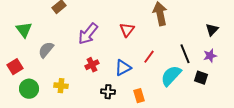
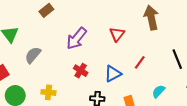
red cross: (92, 65) -> (81, 71), turned -32
cyan semicircle: (171, 76) -> (158, 91), moved, size x0.6

